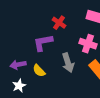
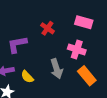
purple L-shape: (43, 43) -> (17, 44), moved

